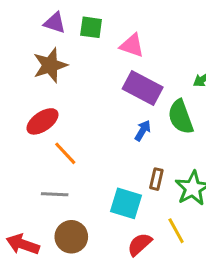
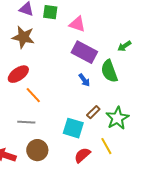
brown star: (50, 65) -> (23, 37), turned 30
blue arrow: (143, 131) -> (84, 80), turned 112
brown rectangle: (156, 179) -> (93, 112), turned 32

